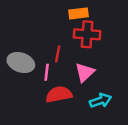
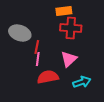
red line: (58, 54) -> (37, 47), moved
gray ellipse: (21, 62) -> (20, 33), moved

